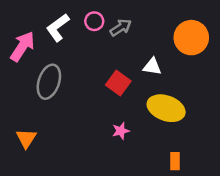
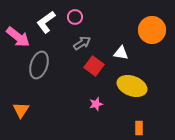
gray arrow: (121, 28) -> (82, 43), moved
pink arrow: (22, 46) -> (18, 37), turned 95

